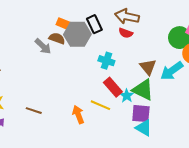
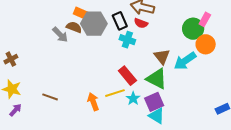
black rectangle: (94, 24) -> (120, 21), moved
cyan cross: (106, 61) -> (127, 40), moved
cyan star: (127, 96) -> (133, 98), moved
yellow line: (100, 105) -> (115, 93), turned -42
purple square: (141, 114) -> (154, 102), turned -30

